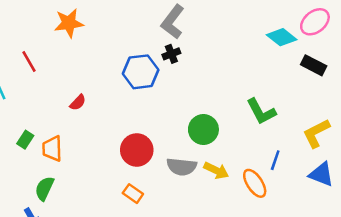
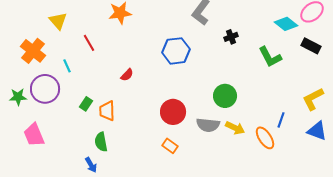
black cross: (171, 54) -> (231, 37), moved
green L-shape: (261, 112) -> (270, 57), moved
green semicircle: (44, 188) -> (101, 142), turned -36

